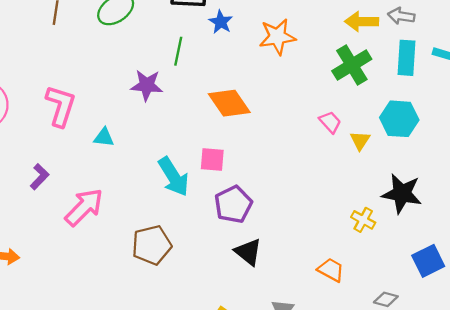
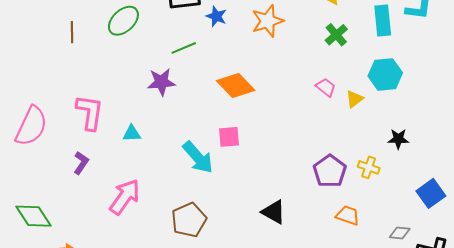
green line: (178, 51) -> (184, 48), turned 65
green cross: (352, 65) -> (336, 35), size x0.7
yellow triangle: (360, 140) -> (354, 99), turned 30
purple L-shape: (40, 177) -> (81, 163), moved
black star: (402, 194) -> (398, 139), size x0.6
purple pentagon: (233, 204) -> (330, 171), moved

